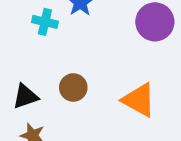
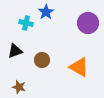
black triangle: (25, 96) -> (15, 51), moved

